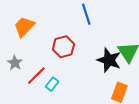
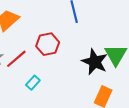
red line: (36, 76) -> (16, 59), moved

